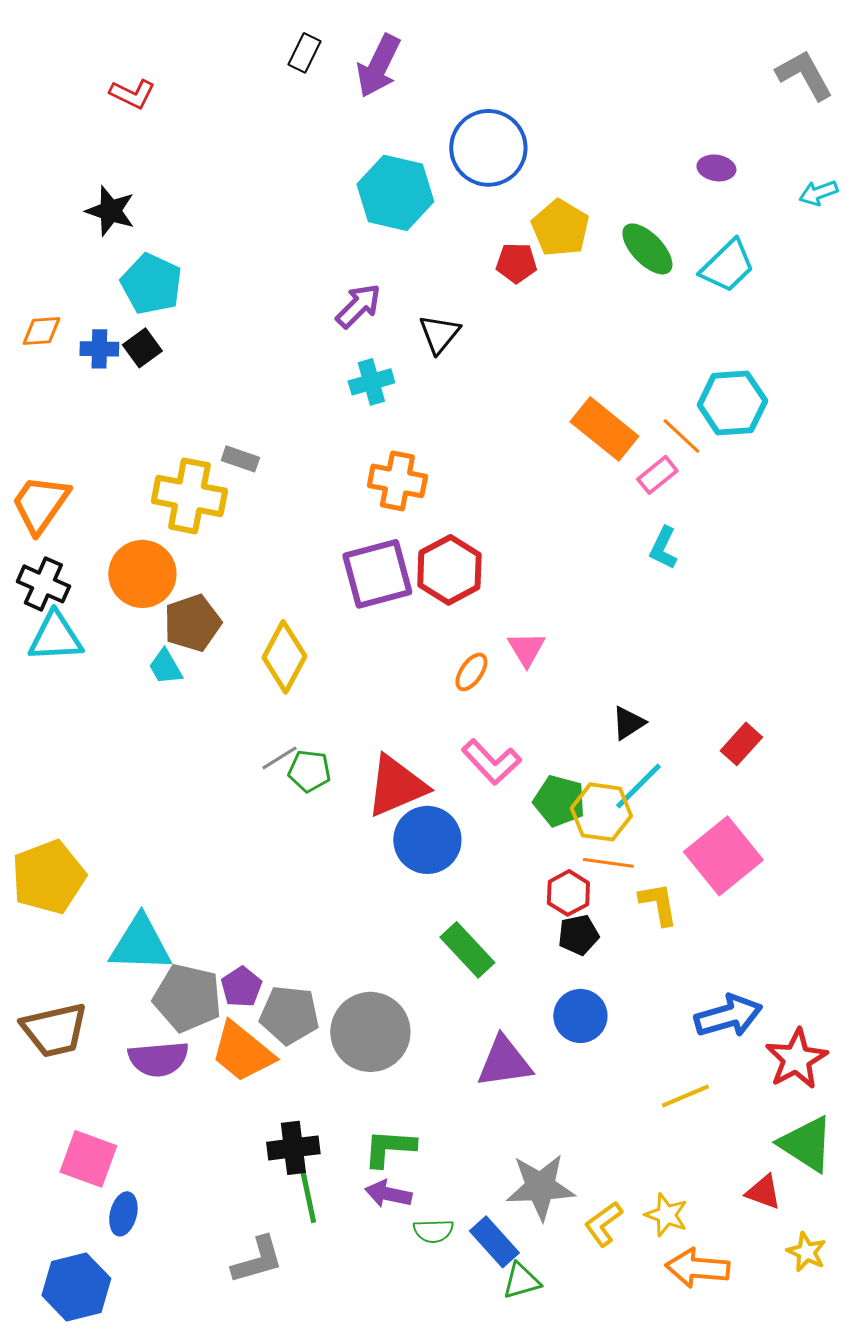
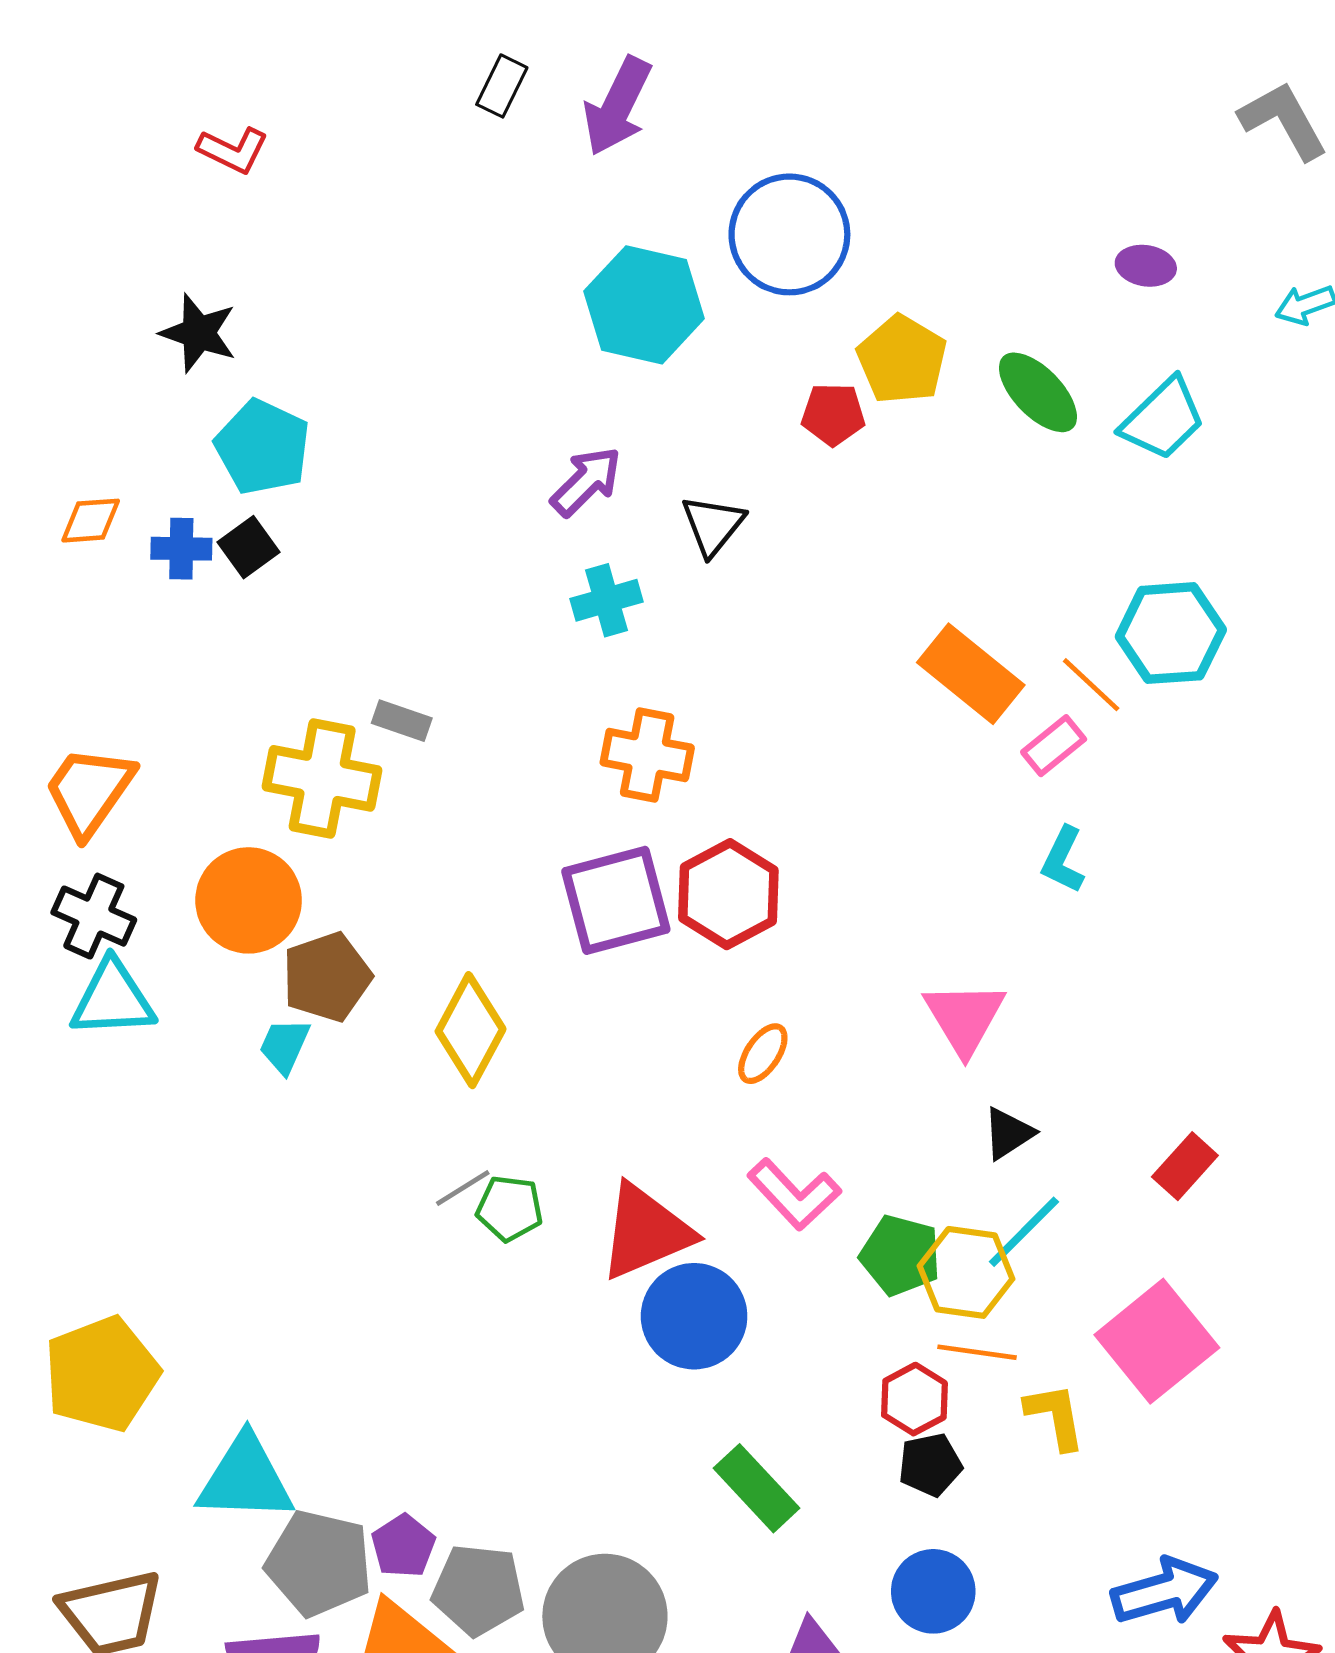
pink triangle: (526, 649) -> (964, 1018), moved, size x1.4
cyan trapezoid: (165, 667) -> (285, 1046), turned 54

